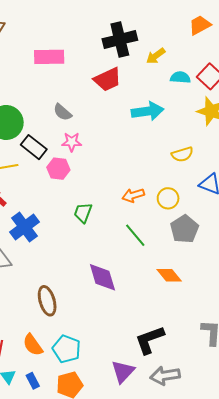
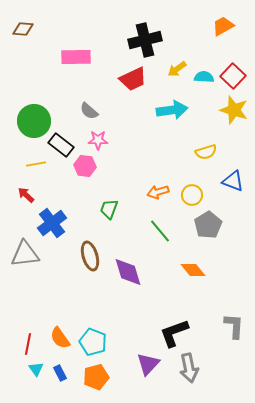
yellow arrow: (156, 56) -> (177, 69), moved
brown ellipse: (47, 301) -> (90, 256), moved
gray arrow: (165, 376) -> (189, 368), turned -92

